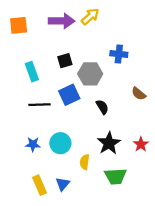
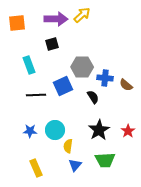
blue cross: (119, 54) -> (105, 78), moved
black square: (65, 61) -> (52, 44), moved
yellow semicircle: (85, 162) -> (68, 146), moved
blue triangle: (63, 184) -> (75, 165), moved

